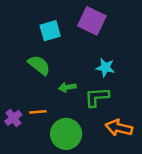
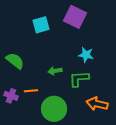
green semicircle: (39, 65) -> (15, 61), moved
purple cross: (13, 118) -> (11, 96), turned -32

